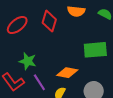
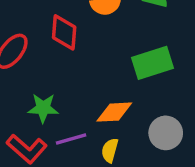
purple line: (39, 82) -> (71, 139), turned -60

